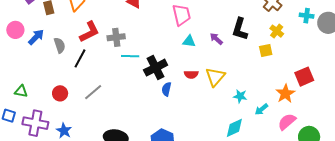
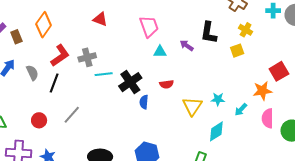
yellow triangle: (215, 77) -> (192, 106), moved
orange star: (285, 94) -> (262, 91), turned 30
pink semicircle: (287, 122) -> (268, 118), turned -42

